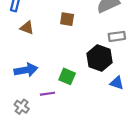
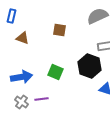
green square: (67, 76) -> (56, 72), moved
gray cross: (22, 107) -> (22, 102), moved

